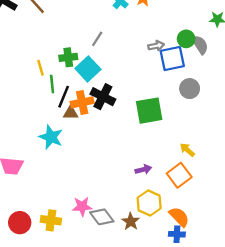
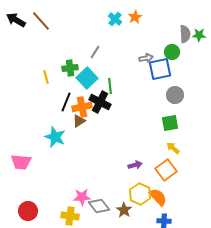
gray semicircle: (200, 45) -> (185, 34), moved, turned 30
green line: (52, 84) -> (110, 86), moved
green square: (149, 111) -> (170, 123), moved, size x0.7
brown triangle: (71, 113) -> (79, 121), moved, turned -32
orange semicircle: (179, 217) -> (158, 197), moved
yellow cross: (51, 220) -> (70, 216), moved

